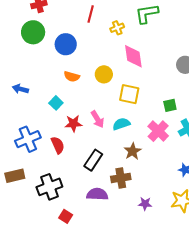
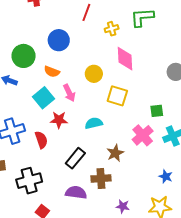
green circle: (33, 32) -> (24, 56), moved
orange semicircle: (72, 76) -> (52, 72), moved
cyan square: (56, 103) -> (43, 98), size x1.5
pink arrow: (98, 119) -> (69, 93), moved
cyan semicircle: (121, 124) -> (94, 123), moved

